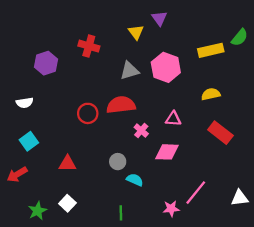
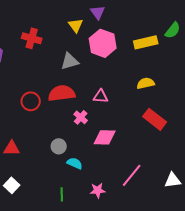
pink hexagon: (166, 67) -> (103, 43), moved
pink triangle: (173, 119) -> (101, 96), moved
pink star: (171, 209) -> (98, 190), moved

